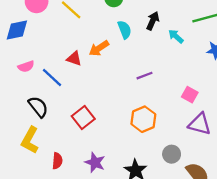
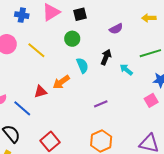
red triangle: (74, 59) -> (40, 92), turned -32
pink square: (190, 95) -> (151, 100), moved, turned 32

